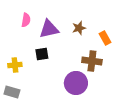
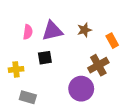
pink semicircle: (26, 20) -> (28, 32), moved
brown cross: (92, 61) -> (98, 65), turned -36
gray rectangle: (12, 92) -> (28, 97), moved

